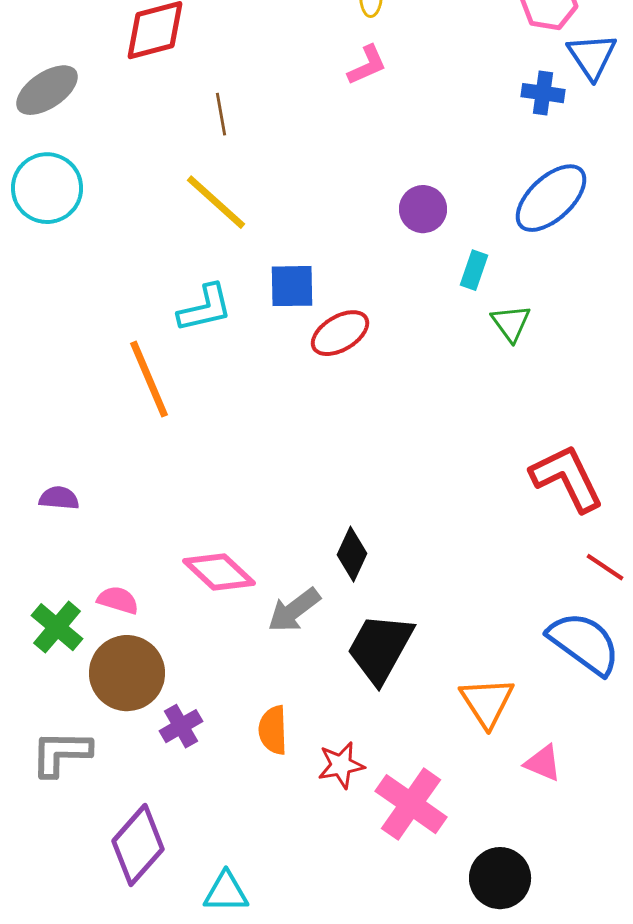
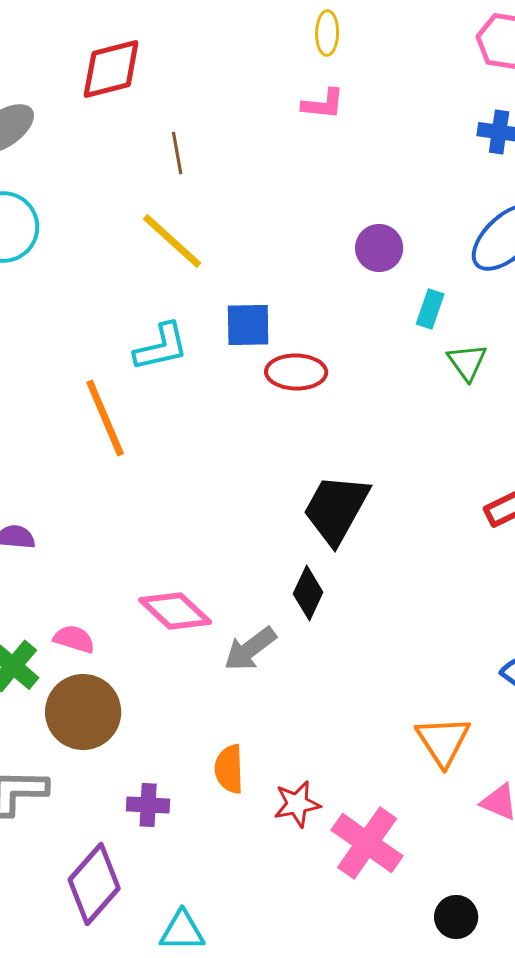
pink L-shape: (367, 65) -> (323, 104), turned 30
red ellipse: (340, 333) -> (296, 372), turned 32
black trapezoid: (380, 648) -> (336, 509), moved
purple cross: (181, 726) -> (148, 805), moved, turned 33
black circle: (500, 878) -> (456, 917), size x0.7

